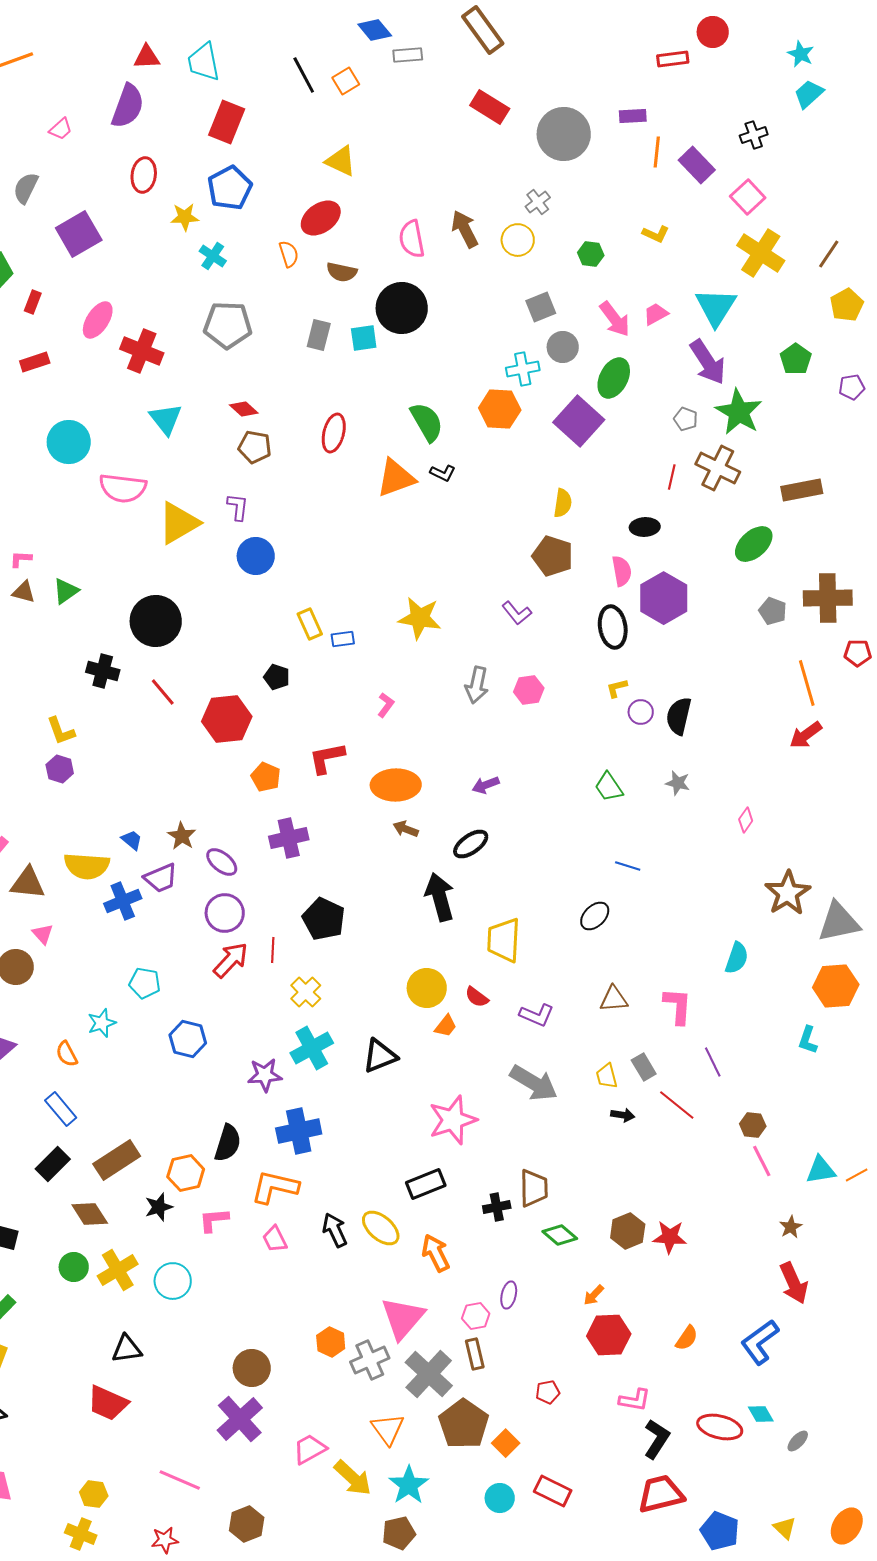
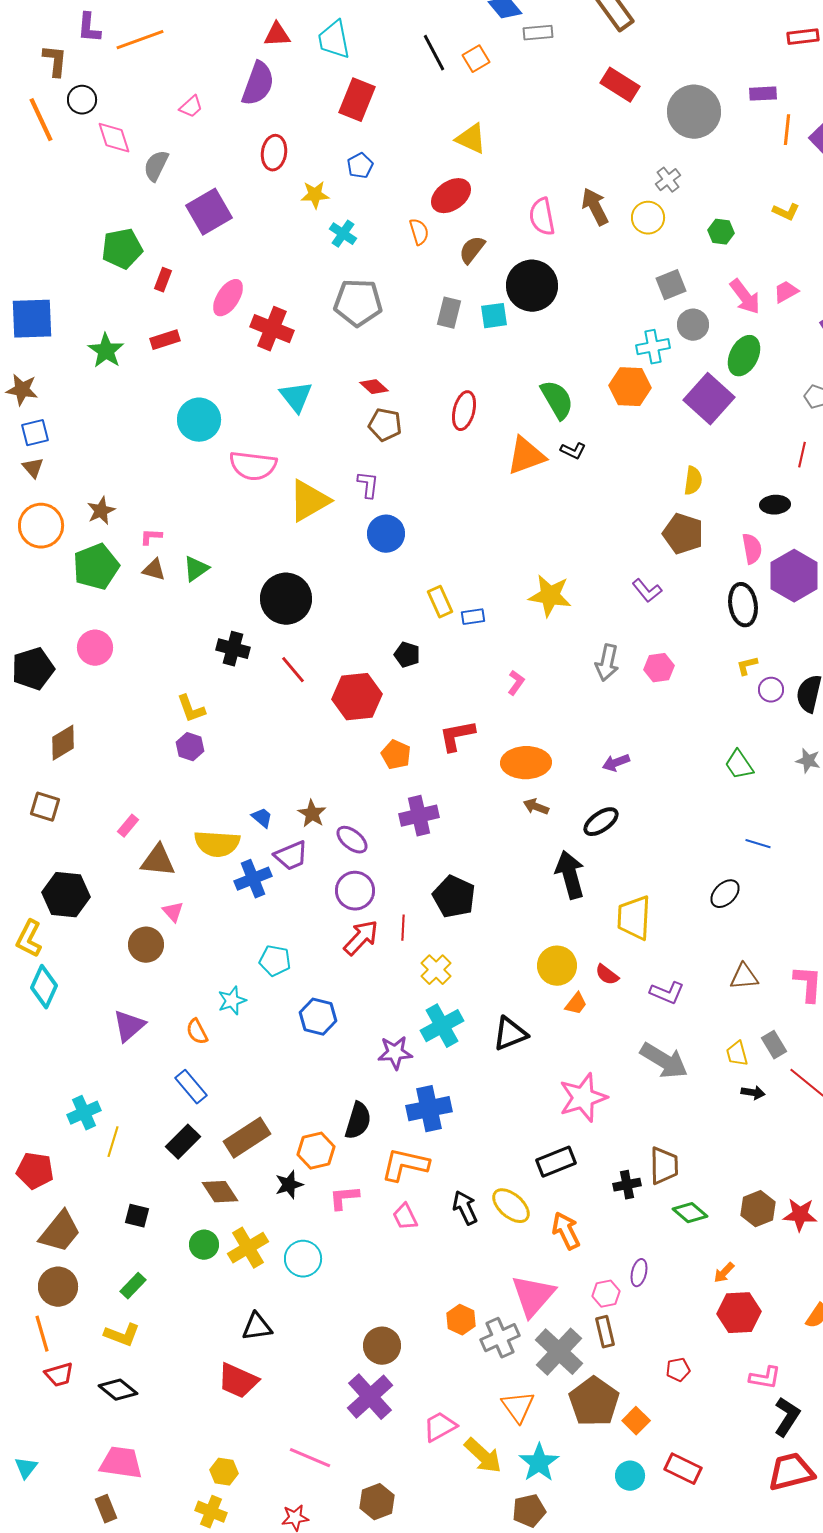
blue pentagon: (230, 188) -> (360, 166), size x0.6
brown semicircle: (342, 272) -> (472, 250), turned 116

